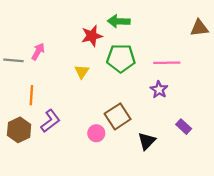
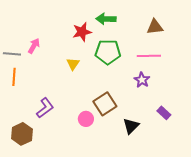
brown triangle: (199, 28) -> (155, 27), moved
orange line: (31, 95) -> (14, 77), moved
brown hexagon: (19, 130) -> (22, 134), moved

